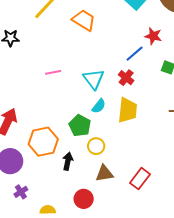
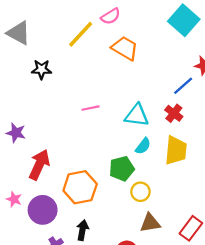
cyan triangle: (94, 79) -> (137, 115), turned -45
green pentagon: (80, 126) -> (122, 169), turned 30
black arrow: (68, 161) -> (82, 230), moved

